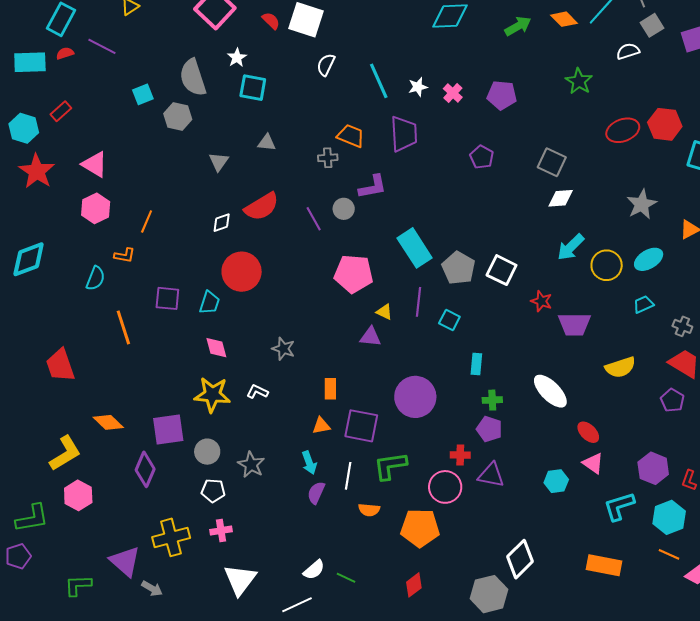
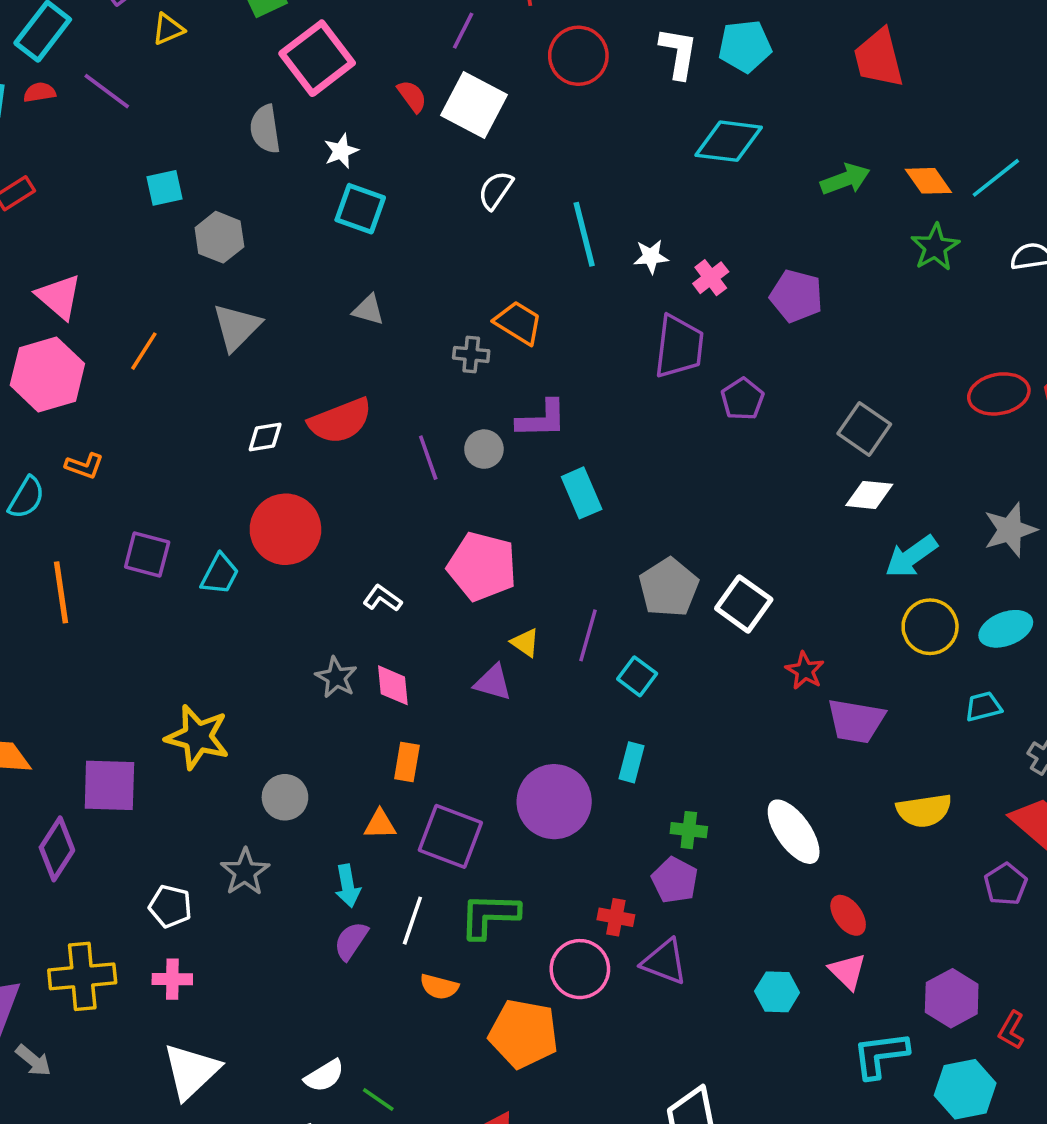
gray semicircle: (193, 78) -> (265, 129), moved, size x0.7
green star: (579, 81) -> (935, 247), moved
purple trapezoid: (404, 134) -> (679, 347), moved
gray triangle: (219, 162) -> (237, 327), moved, size x1.4
pink hexagon: (96, 208) -> (47, 374), size x1.4
orange line: (147, 221) -> (144, 351), moved
cyan arrow: (571, 247) -> (911, 557), moved
cyan rectangle: (415, 248) -> (582, 493), moved, size x0.7
pink diamond: (216, 348) -> (393, 685), moved
cyan rectangle: (476, 364) -> (632, 762), moved
white L-shape: (257, 392) -> (382, 598), moved
gray circle: (207, 452) -> (285, 797), moved

